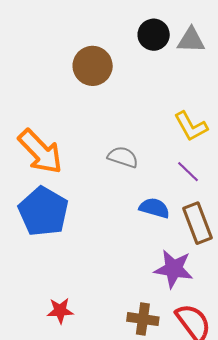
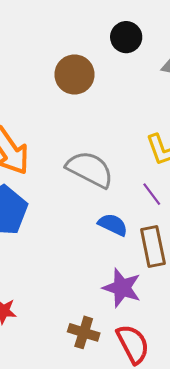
black circle: (154, 35) -> (126, 37), moved
gray semicircle: (123, 157) -> (90, 169), size x1.6

